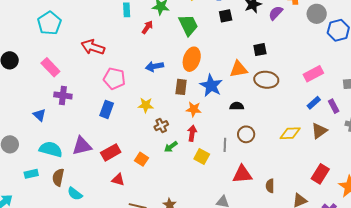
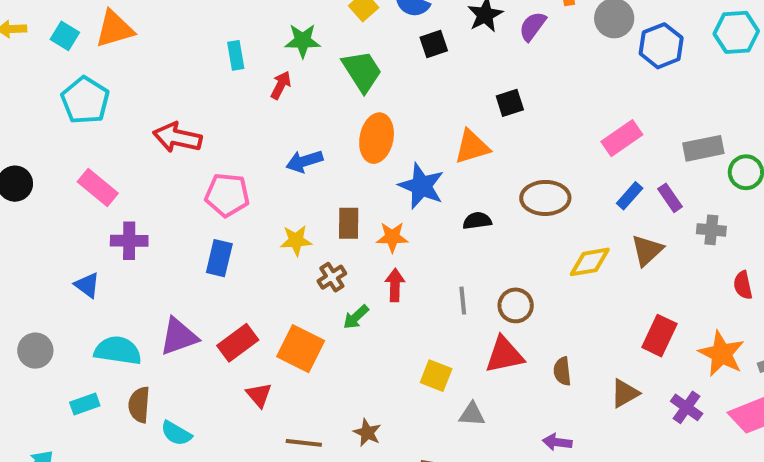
brown ellipse: (266, 80) -> (545, 198), moved
brown rectangle: (181, 87) -> (349, 223), moved
brown circle: (246, 134) -> (516, 305), moved
yellow square: (202, 156) -> (436, 376), moved
orange square: (142, 159) -> (301, 349), size x1.6
red triangle: (118, 180) -> (259, 395), turned 40

